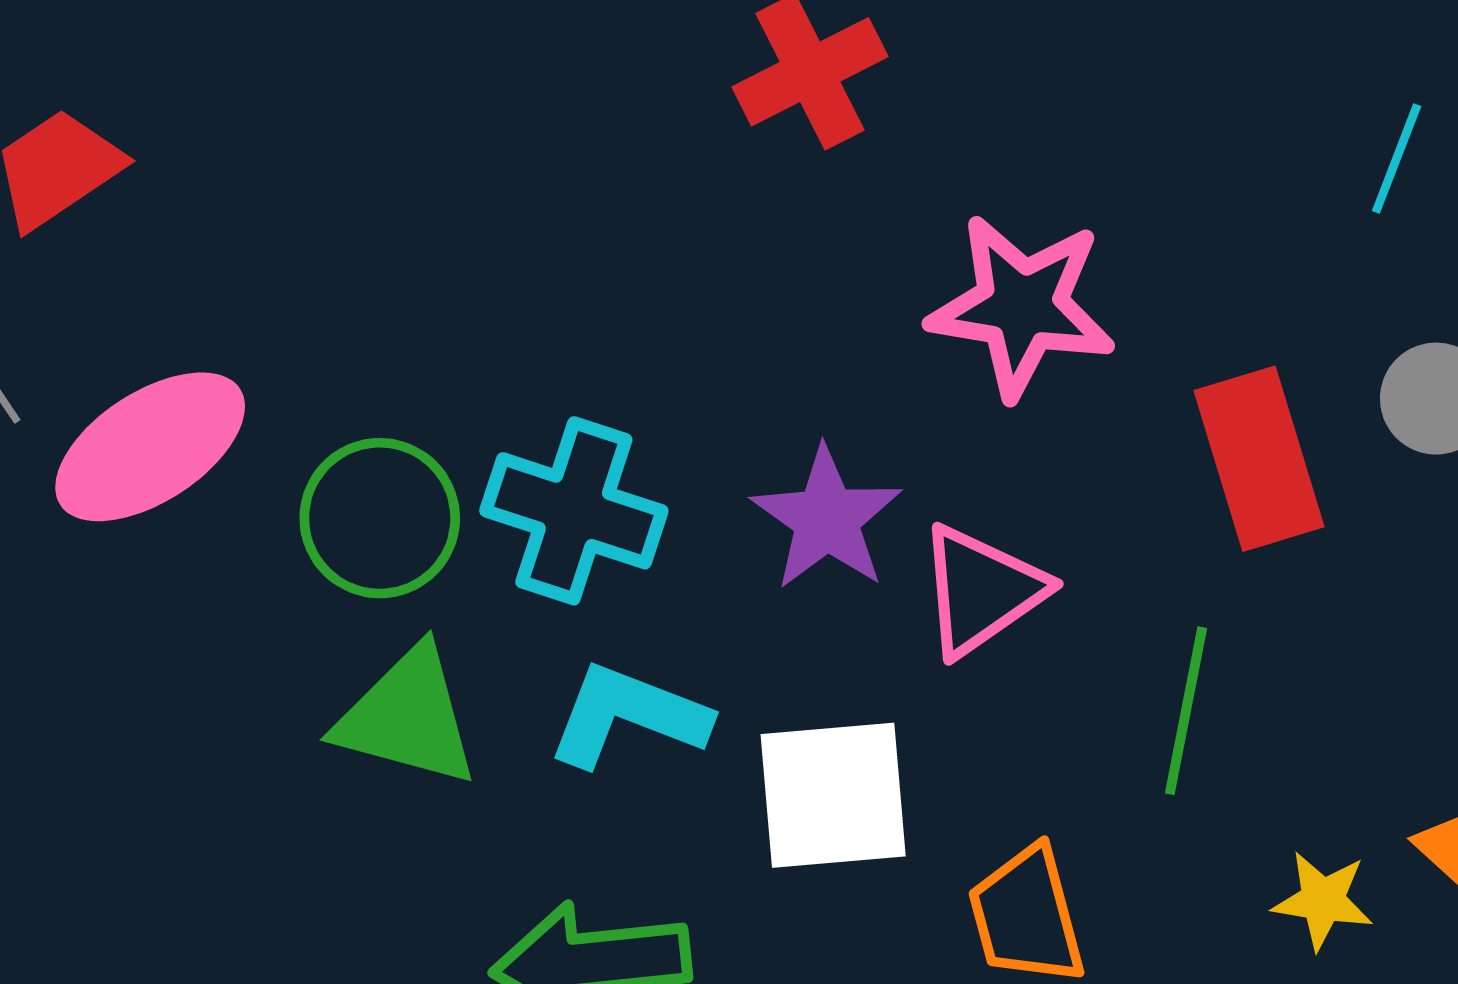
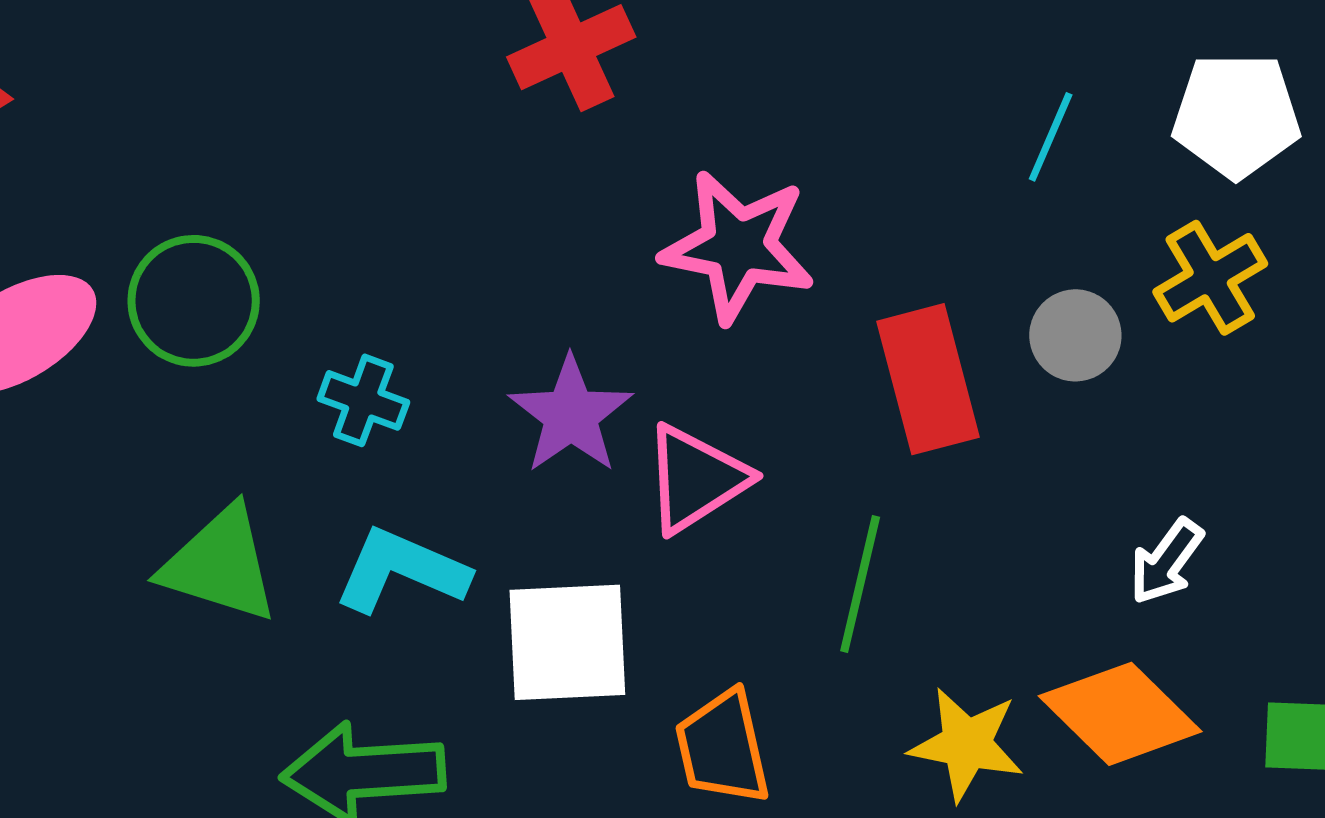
cyan cross: (574, 511) -> (363, 400), size x0.6
green circle: (380, 518) -> (194, 301), moved
yellow star: (1323, 900) -> (966, 744), size x1.4

